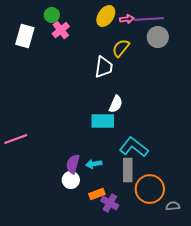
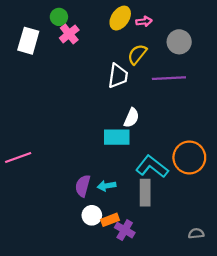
purple line: (149, 19) -> (169, 78), moved
white circle: (71, 180) -> (92, 215), moved
orange circle: (150, 189) -> (189, 157), moved

